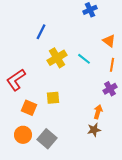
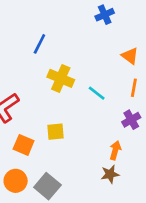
yellow cross: (57, 58) -> (61, 78), turned -36
cyan line: (84, 59) -> (97, 93), moved

